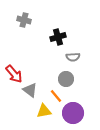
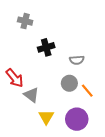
black cross: (58, 37) -> (46, 47), moved
orange line: (56, 96) -> (87, 91), moved
yellow triangle: (44, 111) -> (46, 117), turned -49

